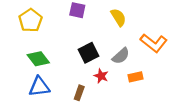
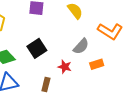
black square: (89, 53) -> (37, 48), moved

